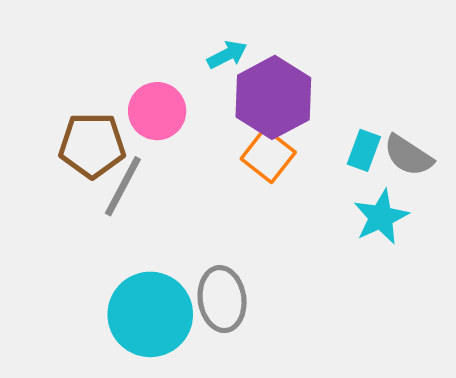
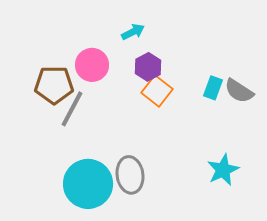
purple hexagon: (273, 97) -> (148, 67), moved, size x0.6
cyan star: (381, 217) -> (223, 170), moved

